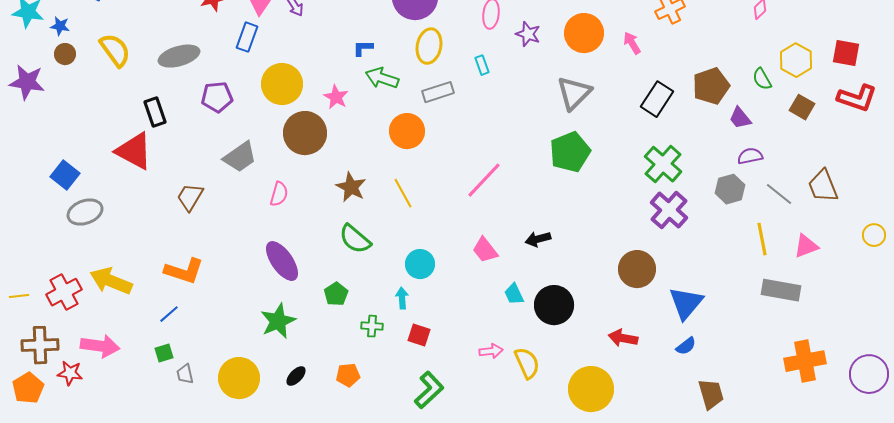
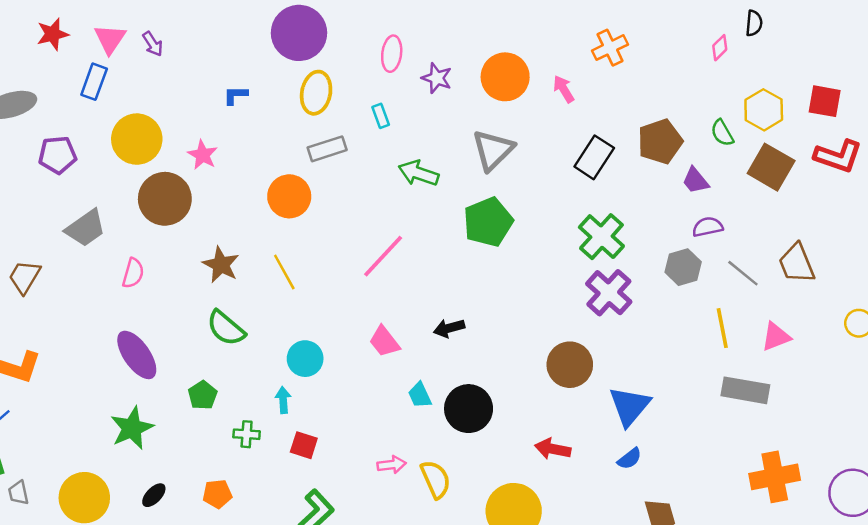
green arrow: (382, 78) -> (419, 173), moved
brown square: (802, 107) -> (771, 167), size x1.5

